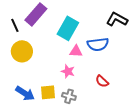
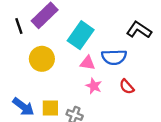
yellow circle: (22, 51) -> (42, 59), moved
pink star: (68, 71) -> (94, 86), moved
red semicircle: (102, 81) -> (127, 87), moved

